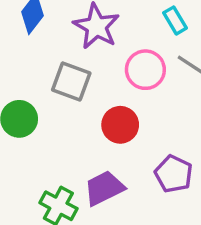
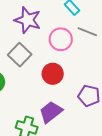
gray square: (71, 81) -> (20, 55), turned 35

